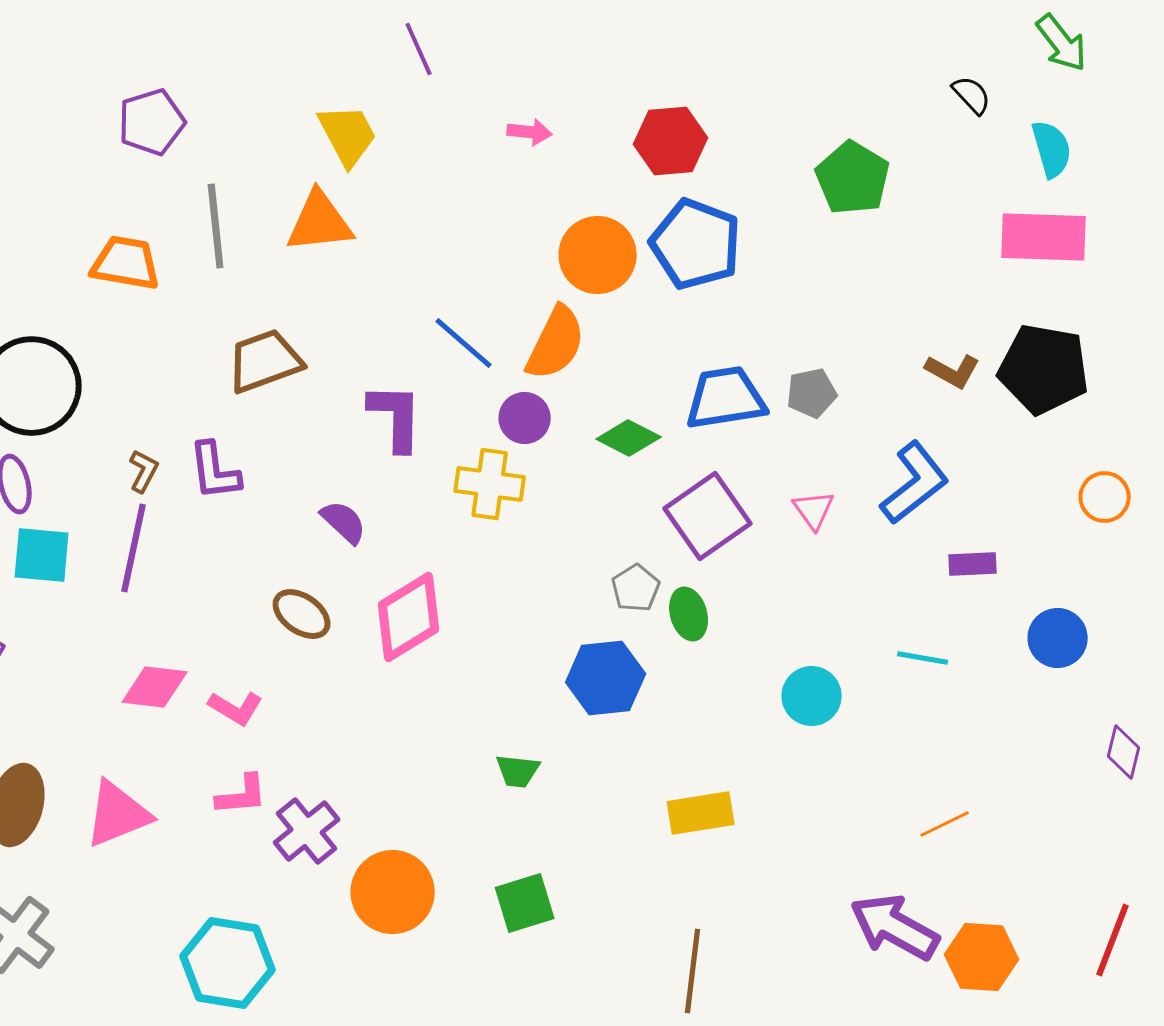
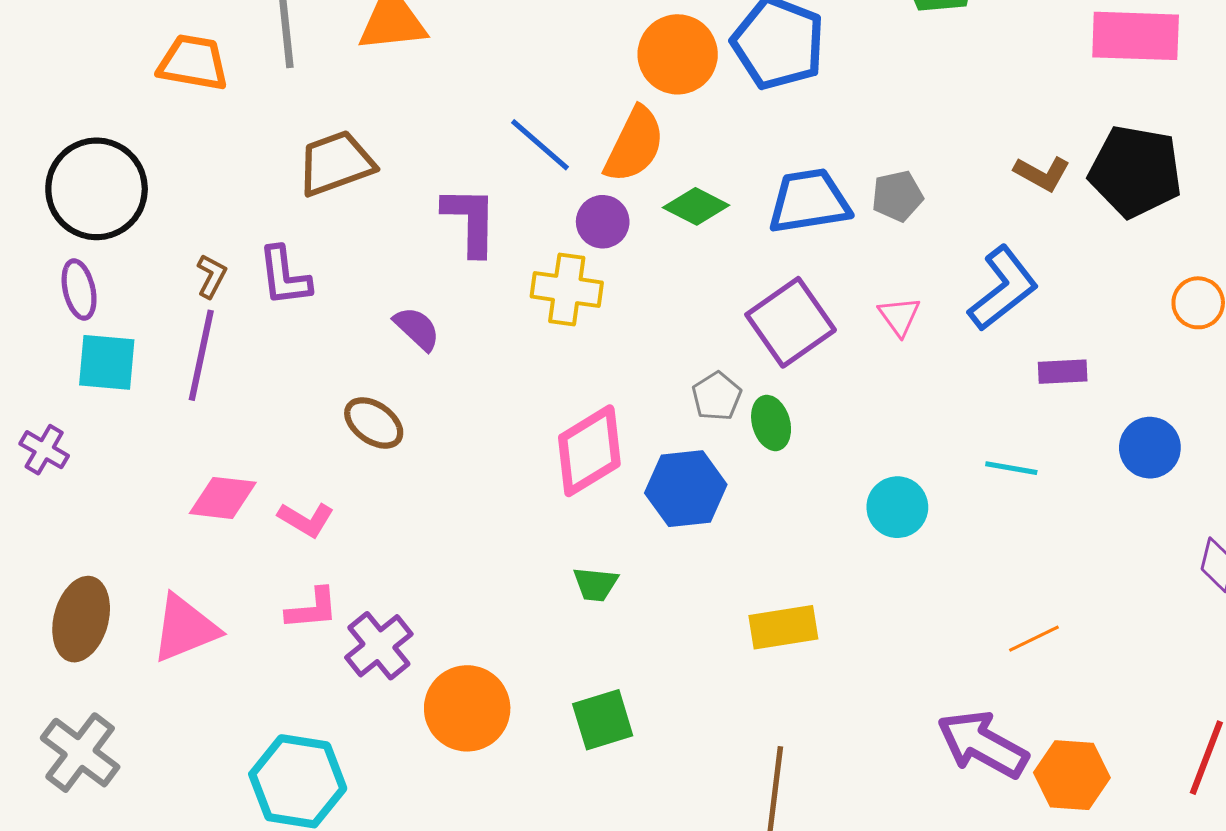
green diamond: (629, 438) -> (696, 206), moved
pink diamond: (409, 617) -> (589, 451), moved

